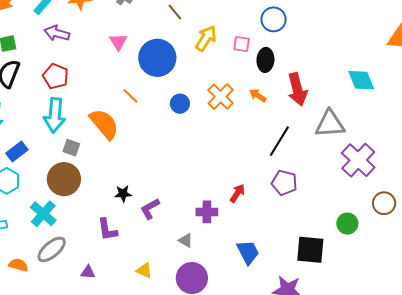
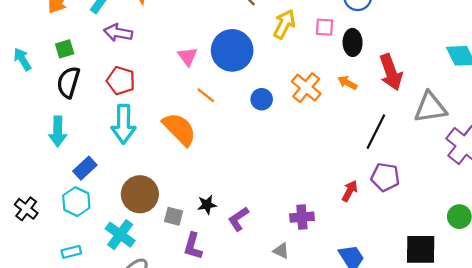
pink triangle: (118, 42) -> (188, 56), moved
gray square: (71, 148) -> (174, 216), moved
red arrow: (237, 193) -> (350, 191), moved
purple L-shape: (107, 230) -> (193, 246), turned 30

